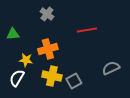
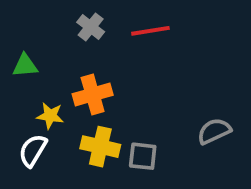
red line: (87, 30) -> (150, 31), moved
gray square: (74, 81) -> (143, 156), turned 35

